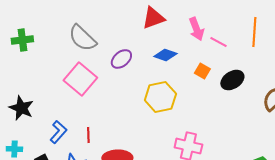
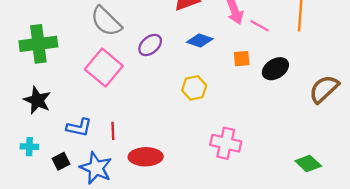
green cross: (22, 40) -> (38, 44), moved, size x1.5
orange square: (202, 71) -> (242, 59), turned -35
yellow hexagon: (160, 97) -> (194, 88), size x0.7
blue L-shape: (58, 132) -> (79, 127), turned 60

